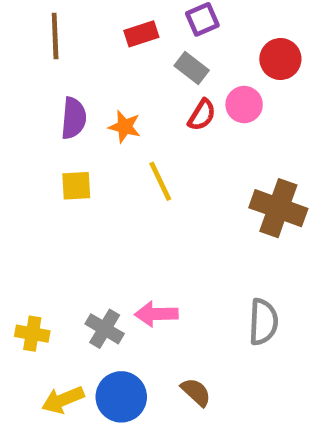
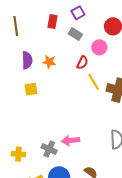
red rectangle: (141, 34) -> (52, 21), turned -56
red semicircle: (202, 115) -> (82, 63), moved
yellow line: (160, 181) -> (94, 82), moved

